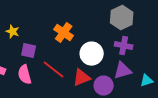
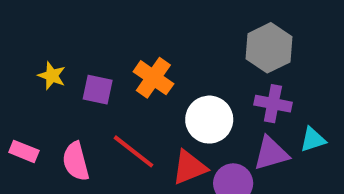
purple square: (29, 51) -> (98, 90), moved
cyan triangle: (147, 81) -> (313, 139), moved

